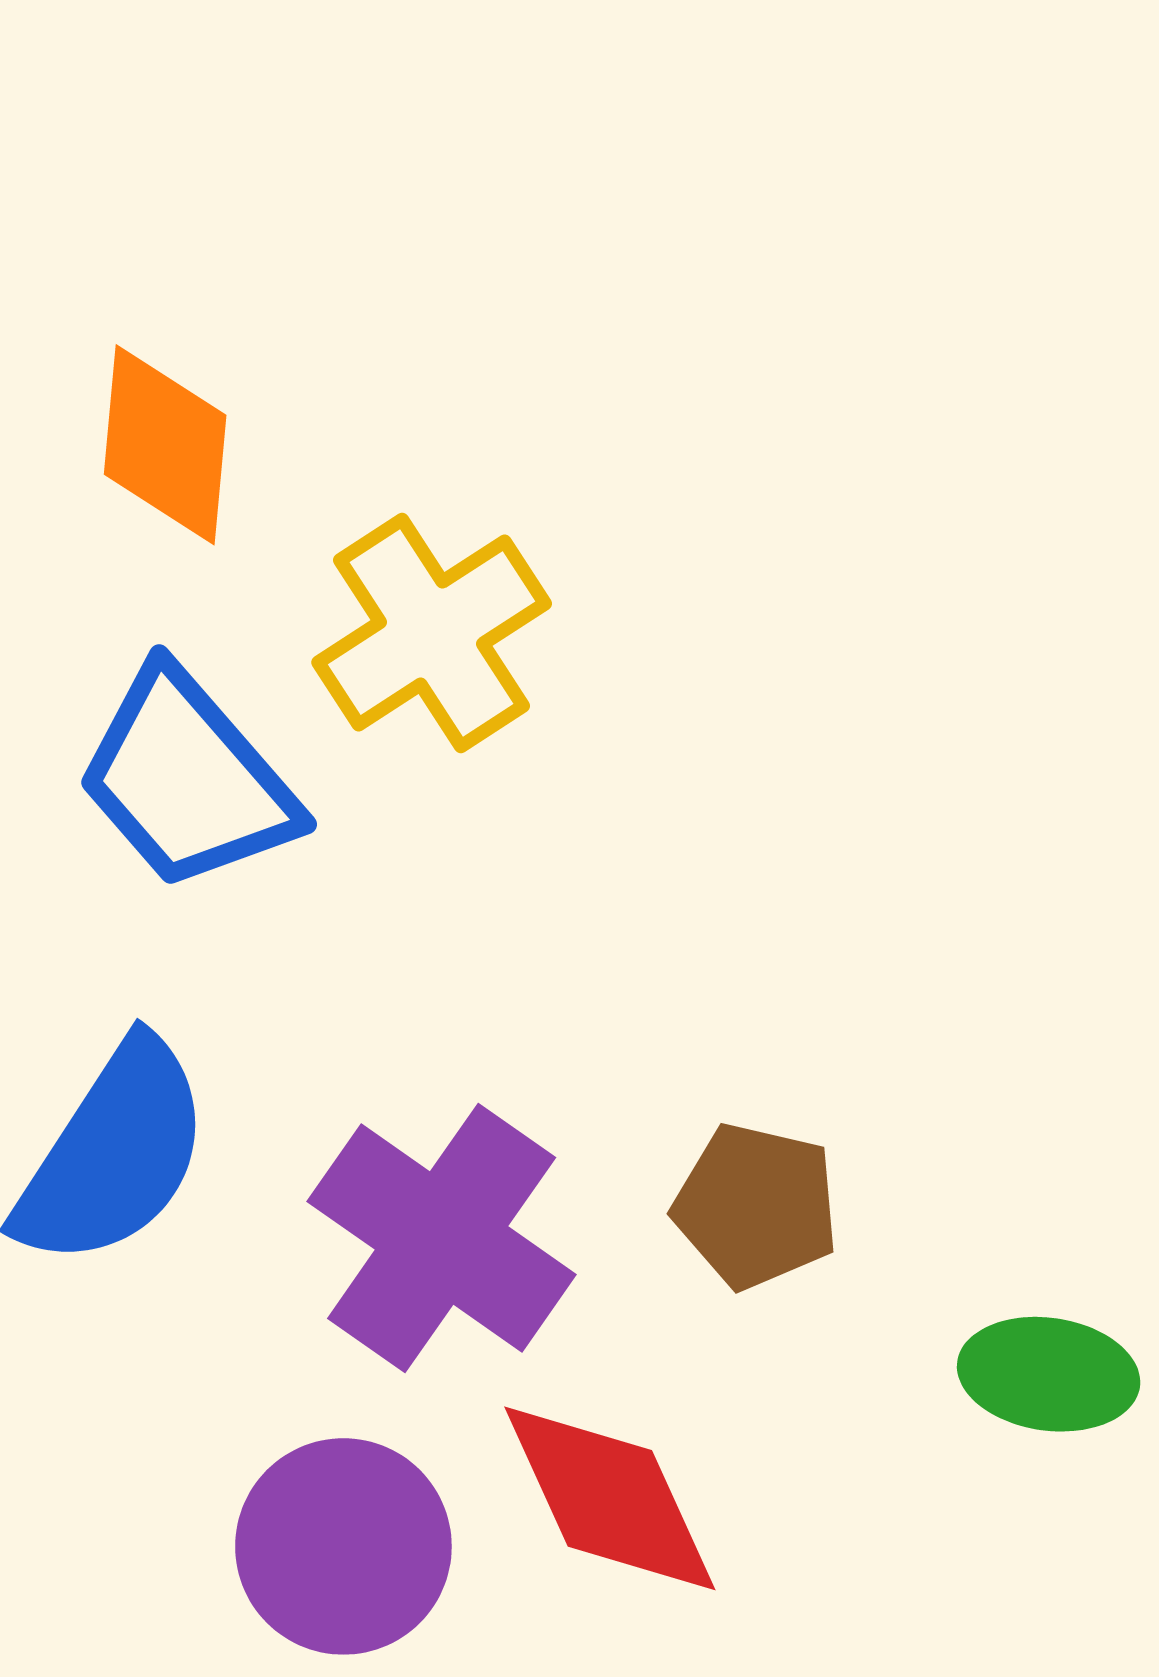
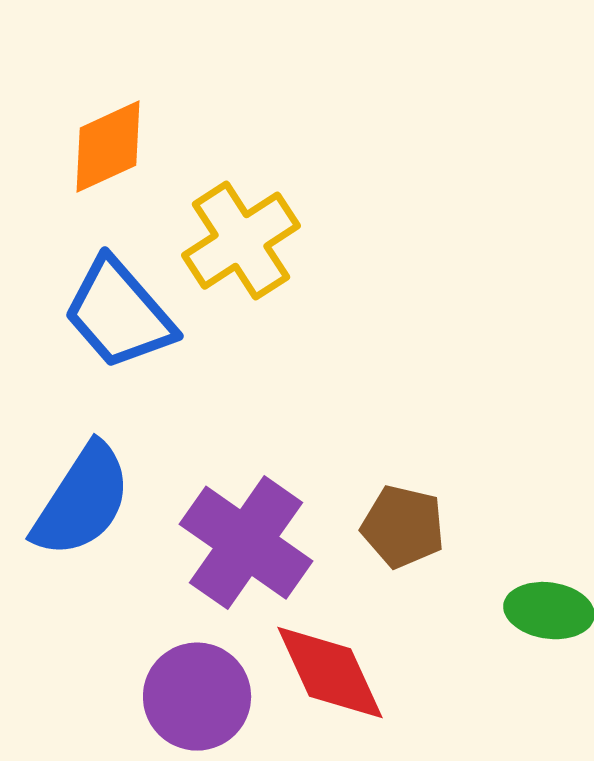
orange diamond: (165, 445) -> (108, 147), turned 60

